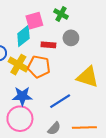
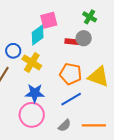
green cross: (61, 14) -> (90, 17), moved
red rectangle: (48, 45) -> (72, 42), moved
orange pentagon: (39, 67) -> (71, 74), moved

